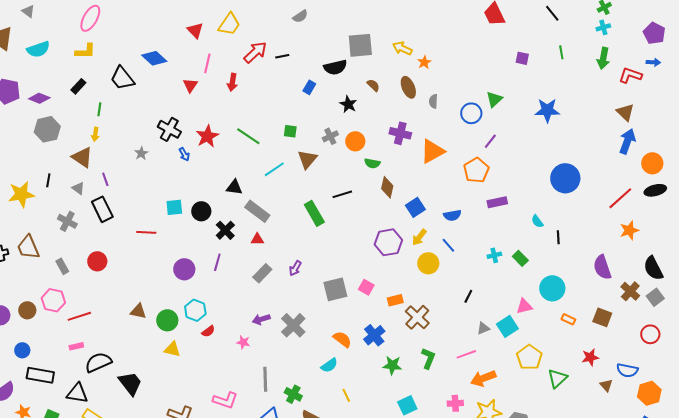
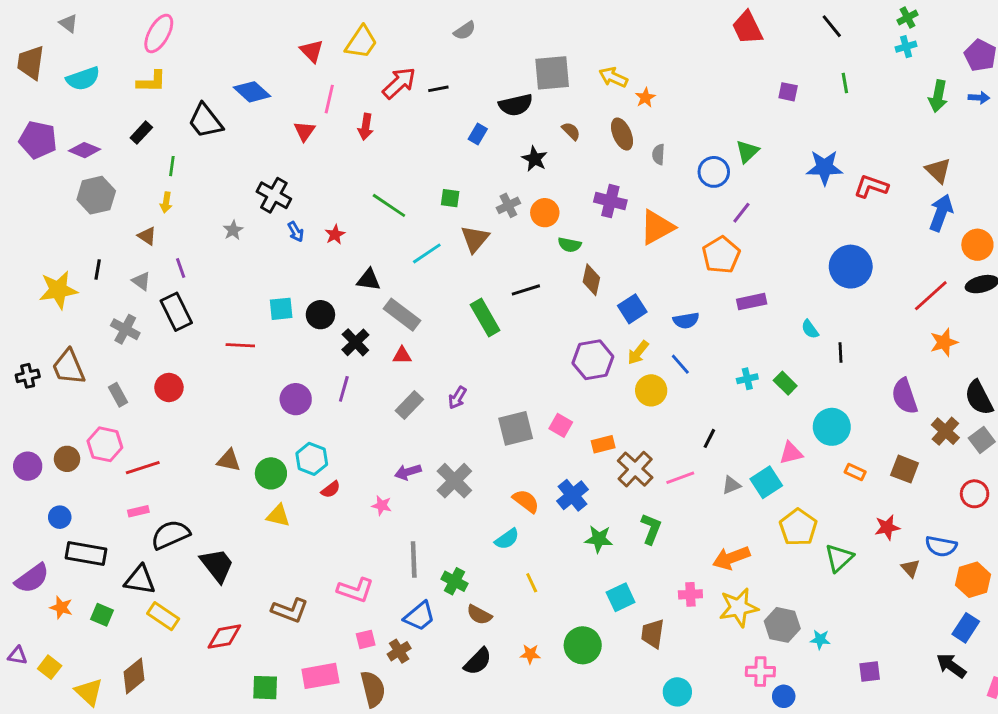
green arrow: (603, 58) -> (938, 96), moved
red L-shape: (630, 75) -> (871, 186), moved
red star: (207, 136) -> (335, 235), moved, size x0.6
brown triangle: (82, 157) -> (147, 236), size x0.6
pink line: (466, 354) -> (680, 478), moved

